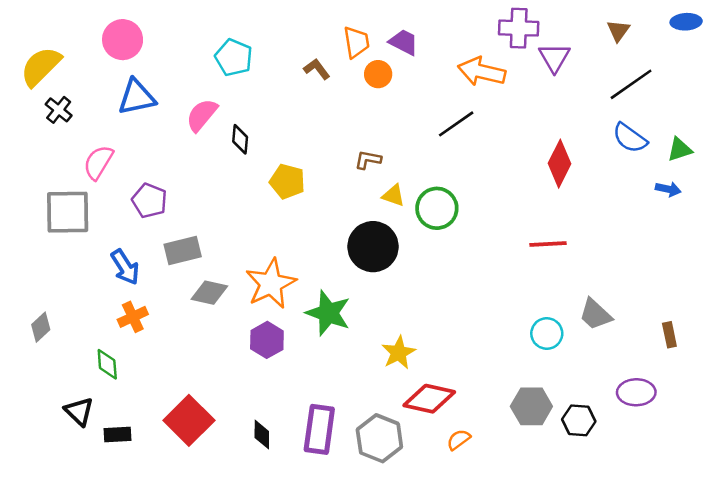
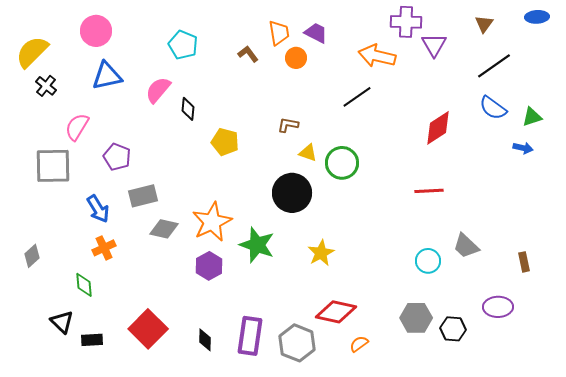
red diamond: (560, 164) -> (438, 128), turned 30
yellow star: (399, 353) -> (321, 253), moved

